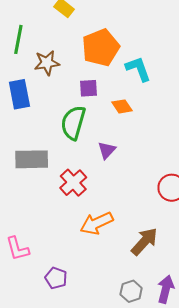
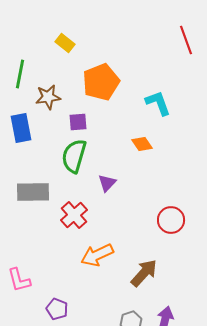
cyan L-shape: (138, 69) -> (158, 103), moved
purple square: (88, 88) -> (78, 122), moved
orange diamond: (122, 106) -> (142, 144), moved

